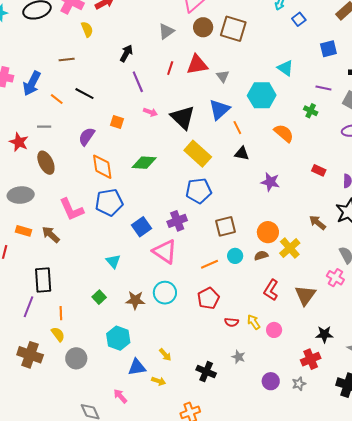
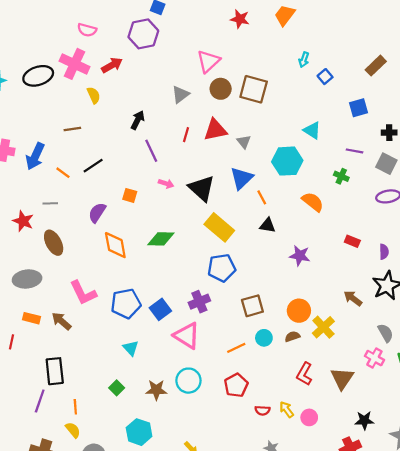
black line: (84, 94) -> (93, 166), turned -60
blue pentagon: (109, 202) -> (126, 304), moved

